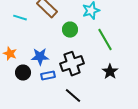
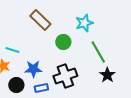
cyan line: (20, 18) -> (12, 50), moved
black star: (110, 72) -> (107, 75), moved

